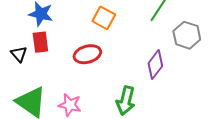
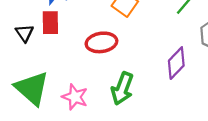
green arrow: (126, 101) -> (122, 89), moved

